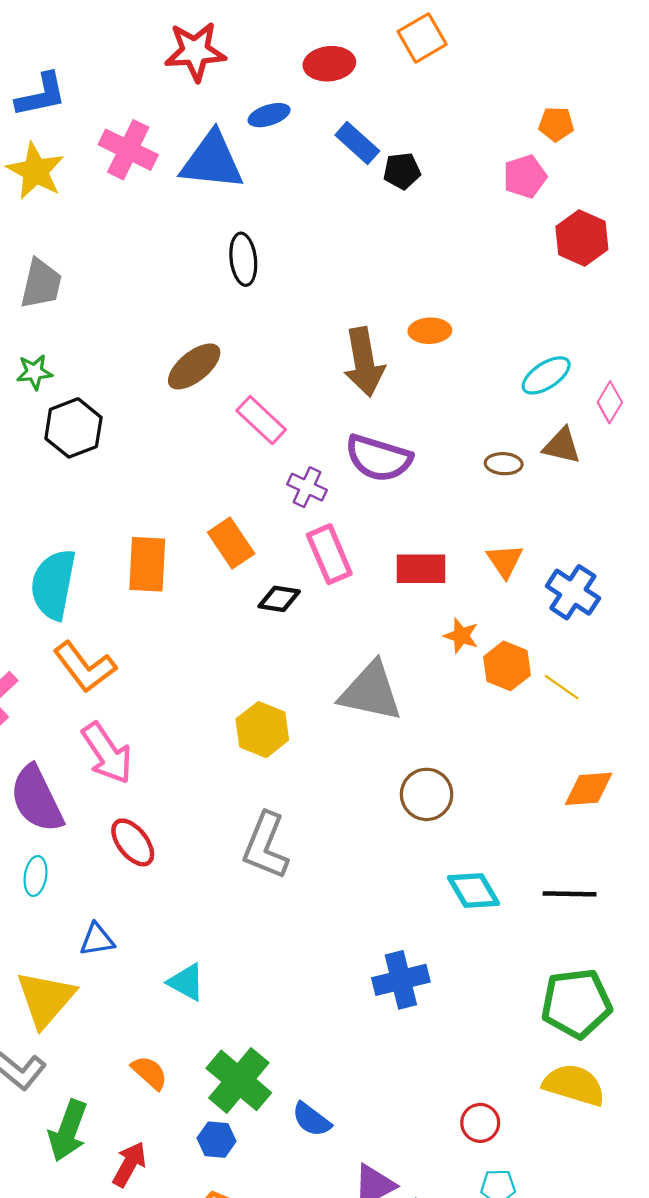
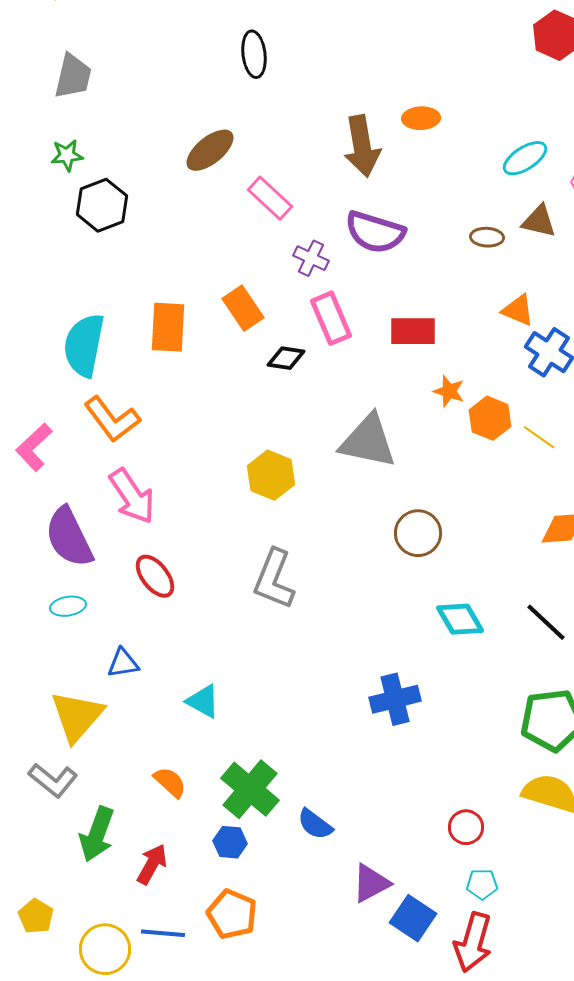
orange triangle: (505, 561) -> (518, 310), moved, turned -33
cyan ellipse: (35, 876) -> (68, 606), turned 72
black line: (570, 894) -> (546, 622), turned 42

